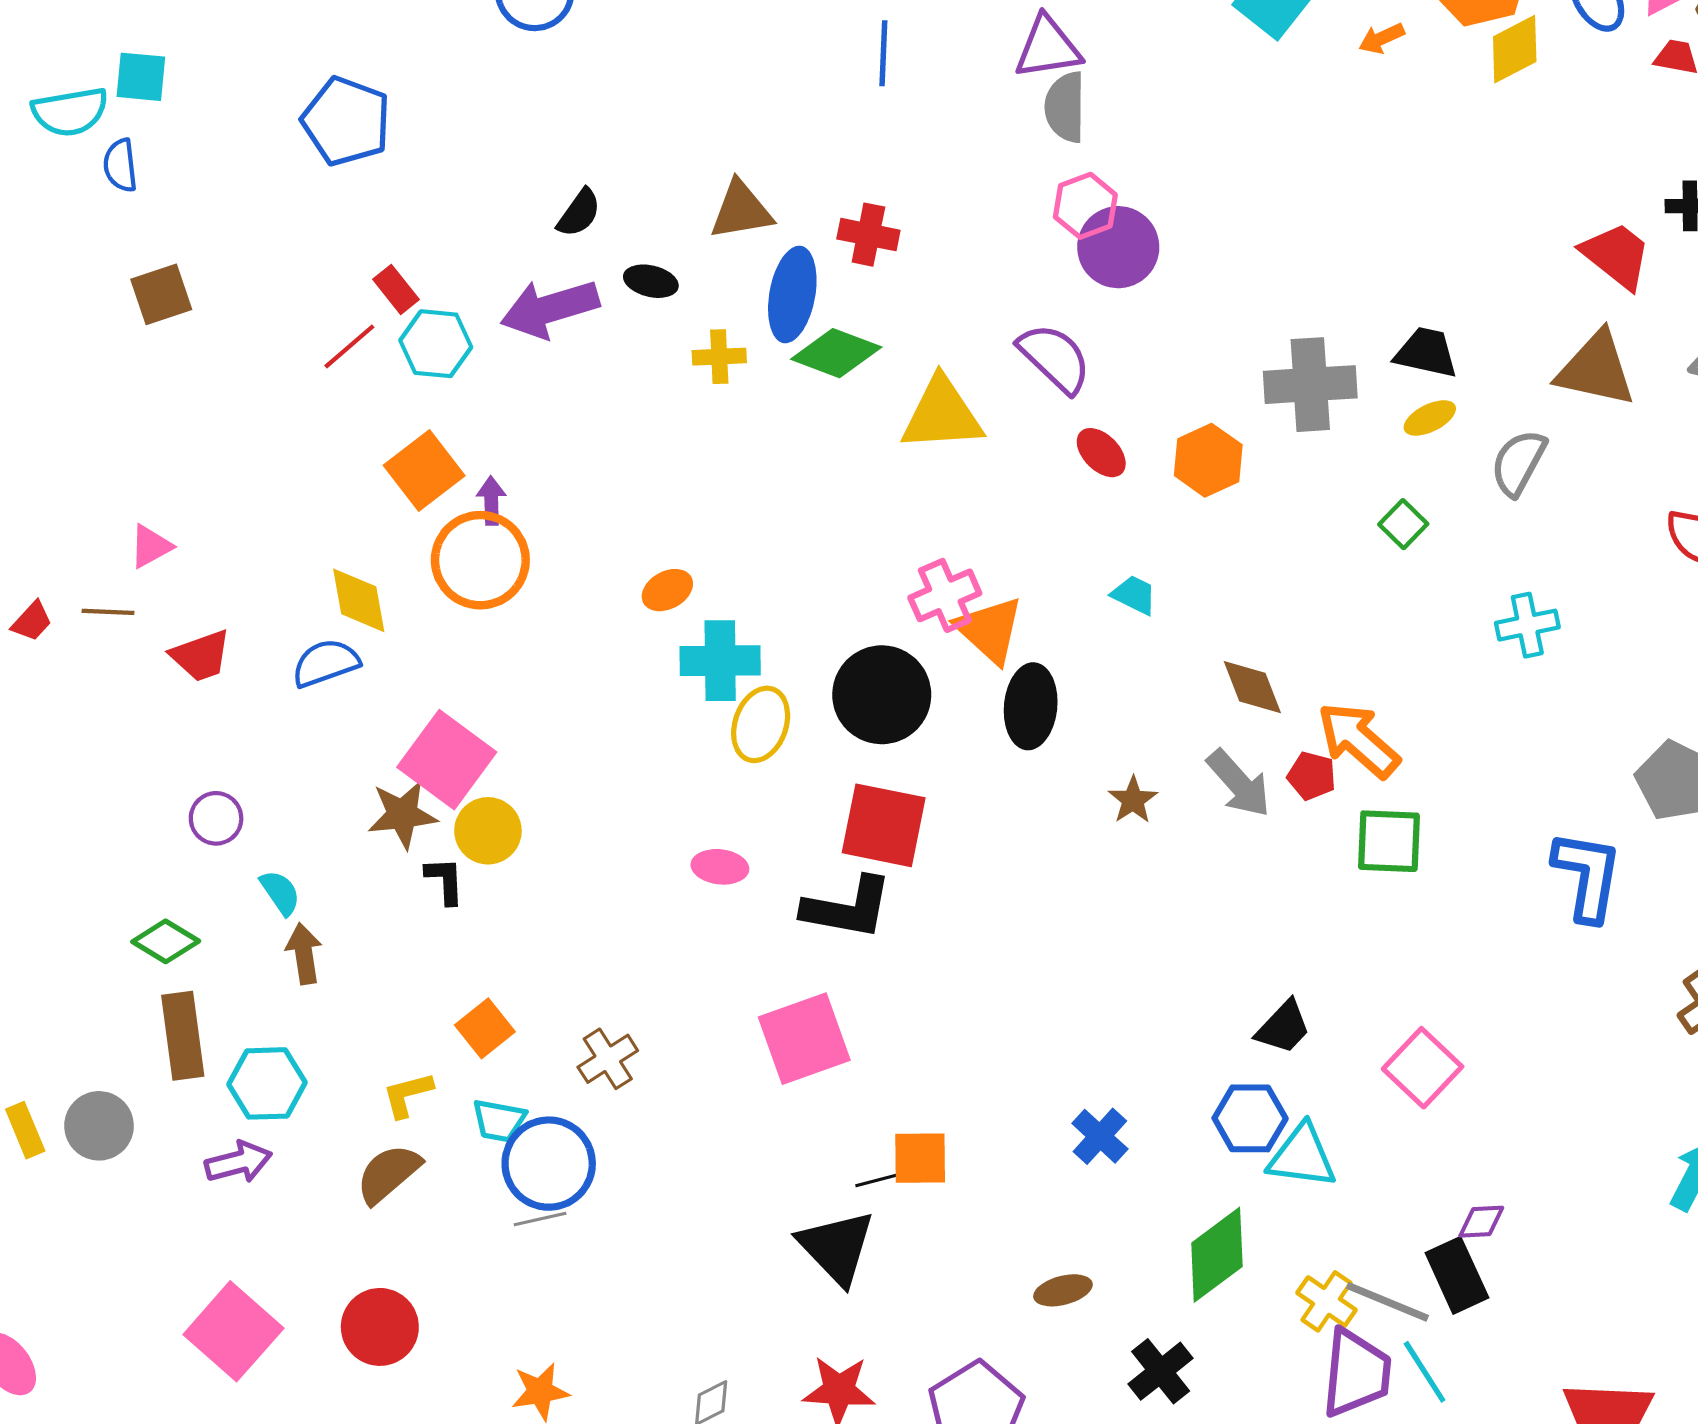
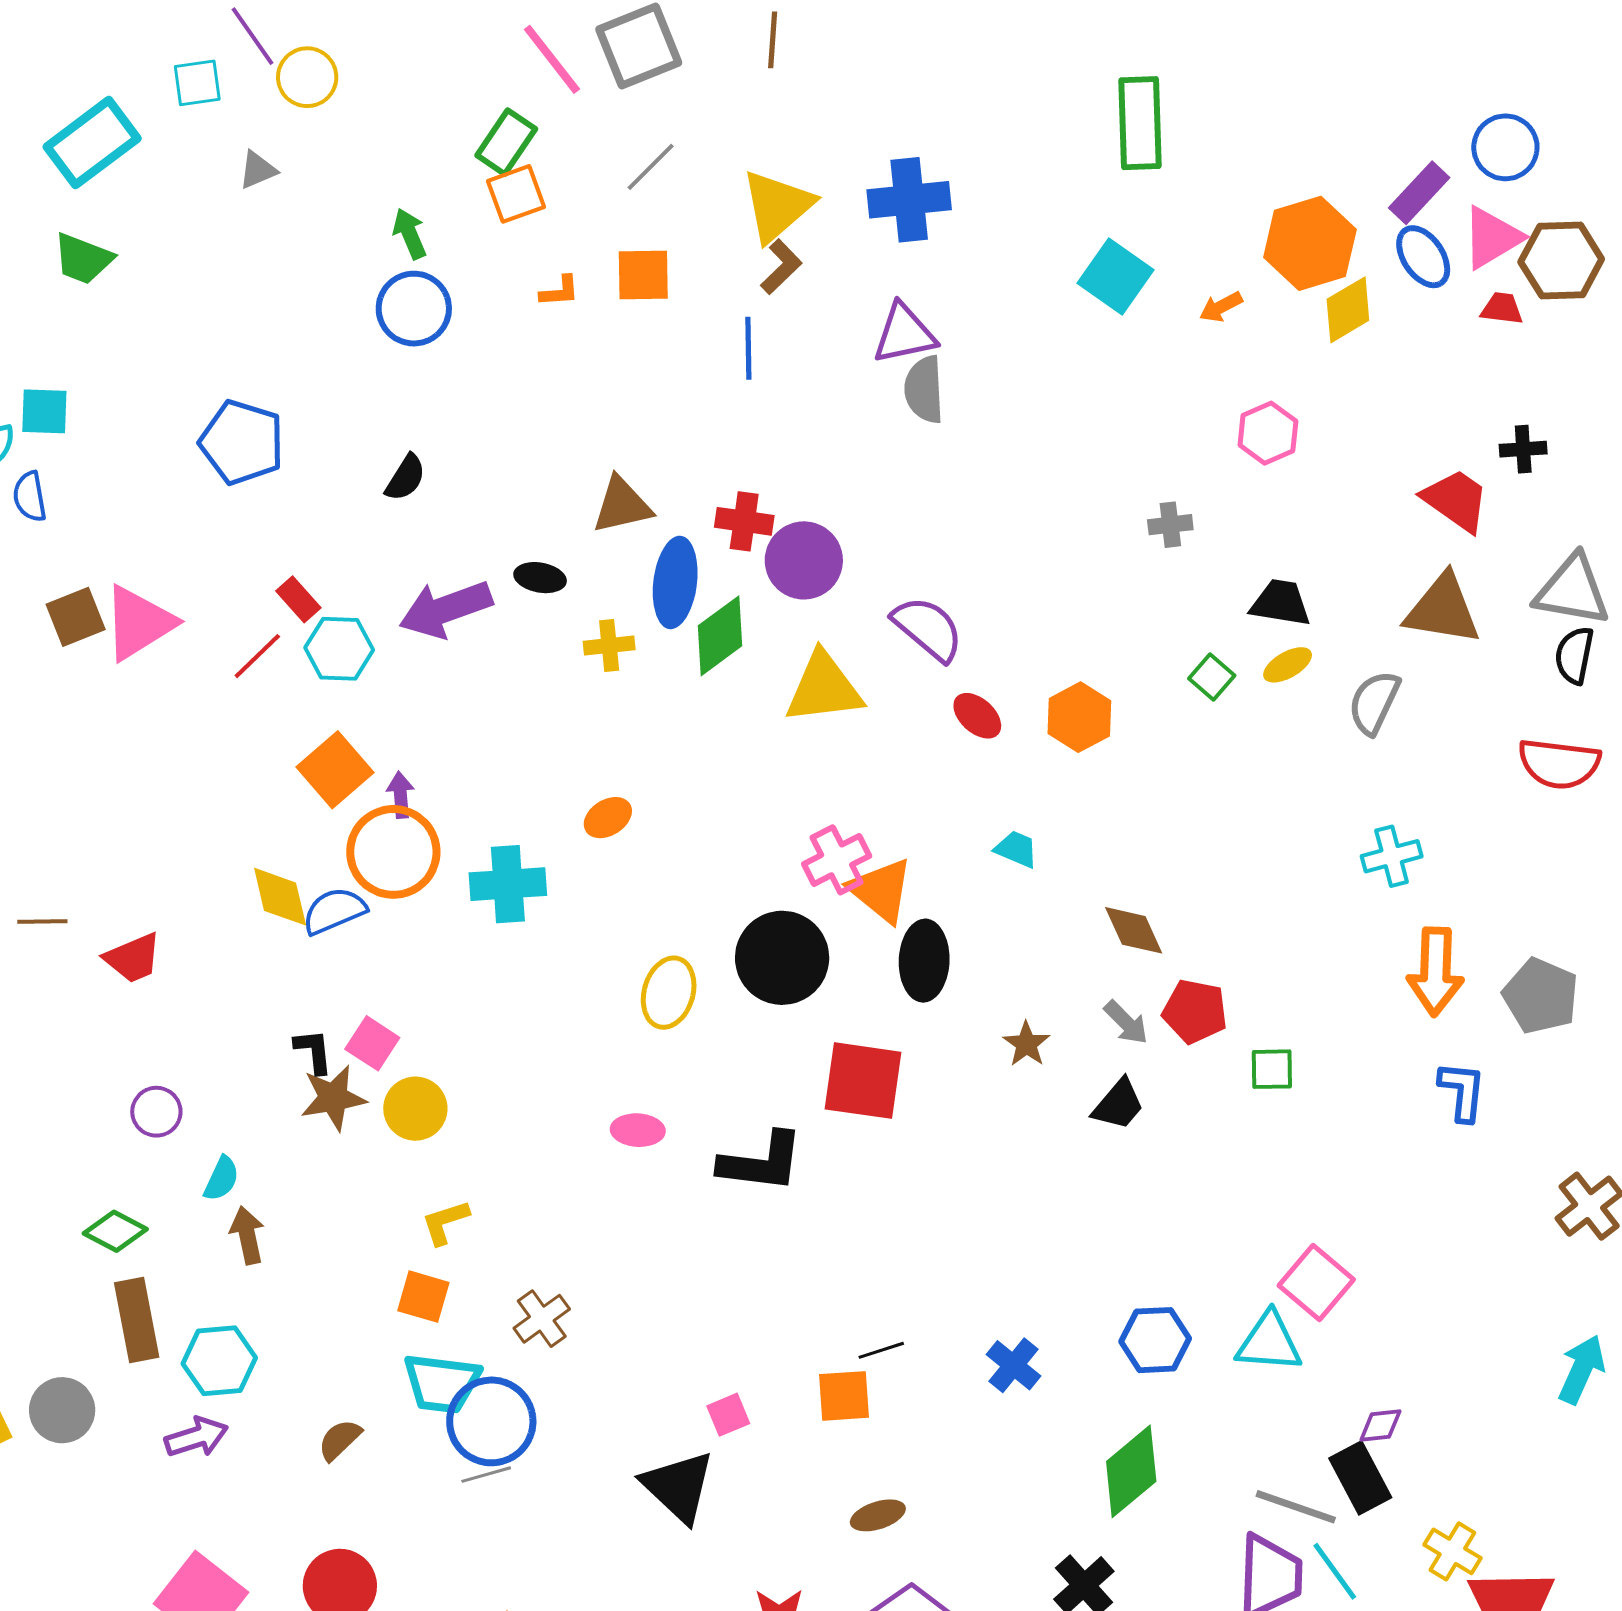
pink hexagon: (1085, 206) -> (1268, 433), moved
black semicircle: (579, 213) -> (405, 478), moved
purple circle: (1118, 247) -> (804, 560), moved
green diamond: (836, 353) -> (720, 636), turned -54
gray cross: (1310, 385) -> (1170, 525), moved, size x0.5
green square: (1403, 524) -> (1212, 677), moved
pink triangle: (151, 546) -> (139, 623), moved, size x1.8
orange ellipse: (667, 590) -> (608, 818), moved
cyan cross: (720, 661) -> (508, 884), moved
blue semicircle: (326, 663) -> (334, 911), moved
orange arrow: (1358, 740) -> (1435, 972), moved, turned -126
pink square: (447, 760) -> (372, 1043), size x0.6
red pentagon: (1312, 776) -> (1195, 1011), size x1.4
gray arrow: (1239, 783) -> (1126, 1022), size x0.7
red square: (884, 825) -> (863, 1081), moved
green square: (1389, 841) -> (1272, 1069), size x0.7
blue L-shape: (1587, 876) -> (1462, 1091), size x0.7
black L-shape: (445, 881) -> (313, 1051), moved
cyan semicircle: (280, 893) -> (221, 1179), turned 63
black trapezoid: (1283, 1027) -> (1118, 1105), moved
orange square: (485, 1028) -> (423, 1297), turned -32
pink square: (804, 1039) -> (728, 1415), moved, size x0.5
yellow L-shape: (407, 1095) -> (445, 1222), moved
cyan trapezoid: (499, 1120) -> (442, 1383), size x1.5
cyan triangle: (1302, 1156) -> (1269, 1342), moved
brown semicircle: (388, 1174) -> (340, 1440), size x0.7
black line: (879, 1180) -> (881, 1350), moved
black triangle: (837, 1247) -> (678, 1487), moved
brown ellipse: (1063, 1290) -> (878, 1515), moved
yellow cross: (1327, 1301) -> (1452, 1551), moved

